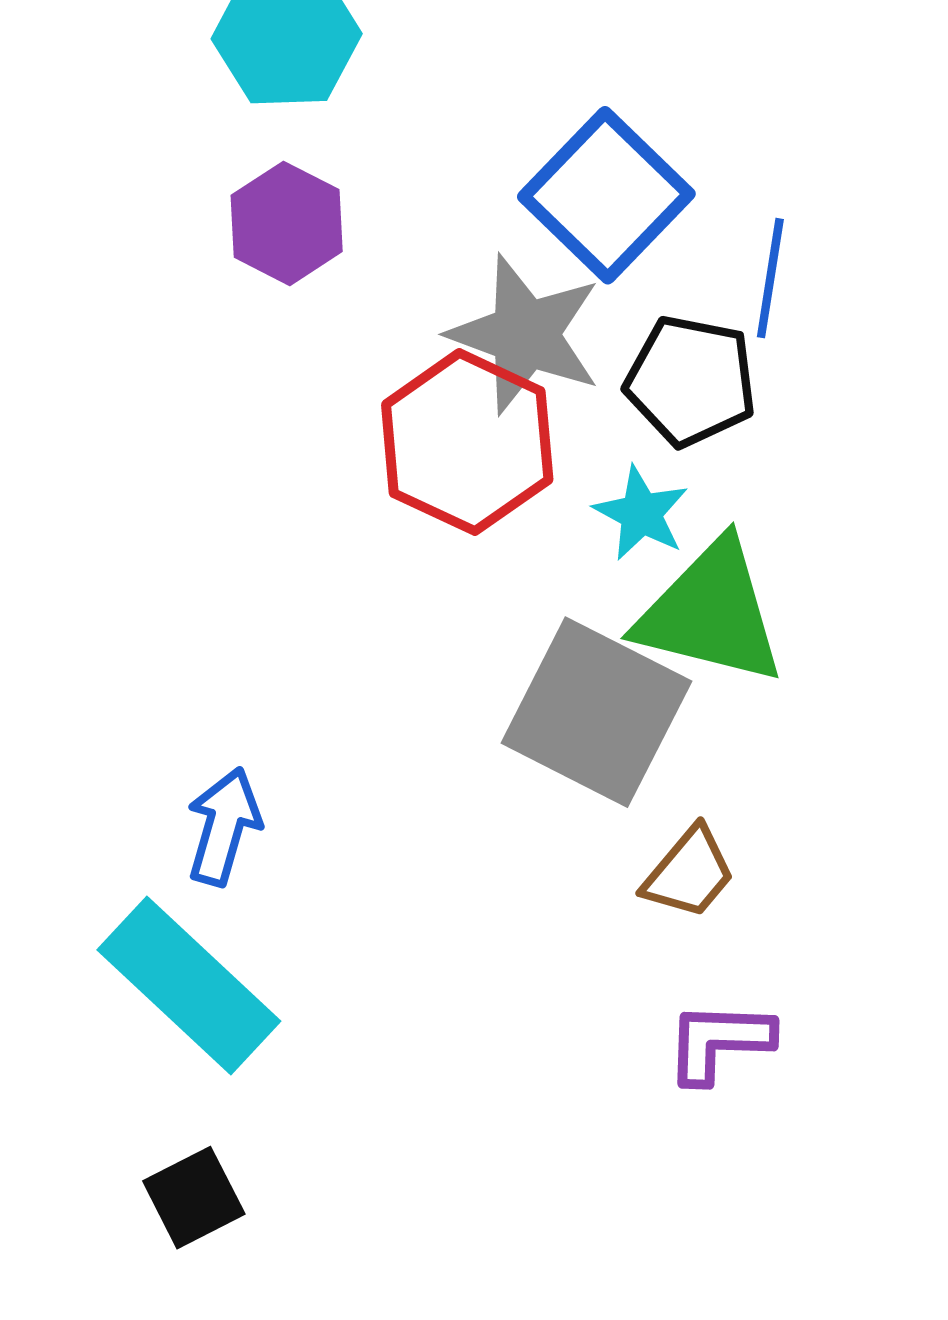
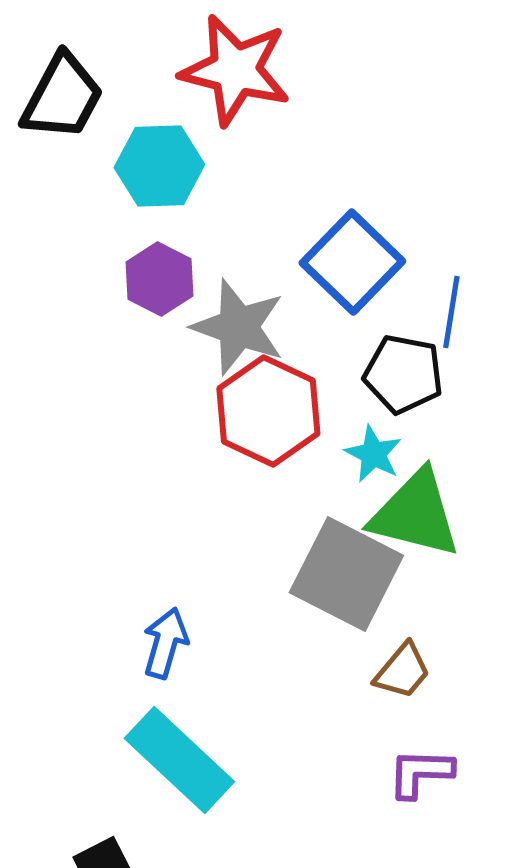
gray star: (525, 334) -> (238, 327), moved
blue arrow: (224, 826) -> (165, 643), moved
cyan rectangle: (189, 985) -> (179, 760), moved

